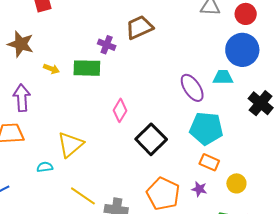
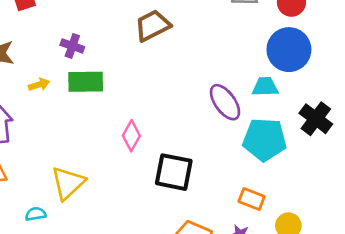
purple cross: (107, 45) -> (72, 46), moved
yellow arrow: (51, 69) -> (39, 85), turned -35
cyan pentagon: (206, 128) -> (265, 140), moved
black square: (151, 139) -> (174, 172), turned -32

